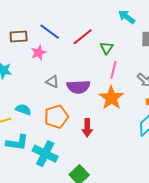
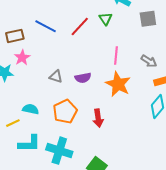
green triangle: (107, 48) -> (105, 19), moved
pink star: (39, 53) -> (22, 58), moved
purple semicircle: (78, 87) -> (83, 78), size x0.7

